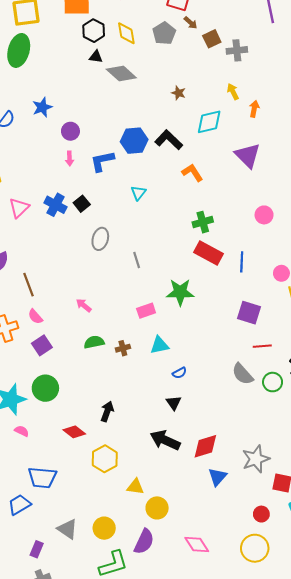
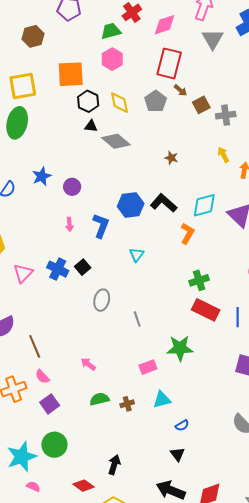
cyan diamond: (209, 122) -> (204, 205), moved
purple circle: (70, 131) -> (72, 187), moved
blue L-shape: (102, 161) -> (101, 226), turned 125
orange L-shape: (192, 173) -> (187, 233), turned 65

